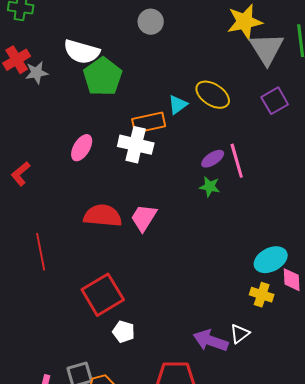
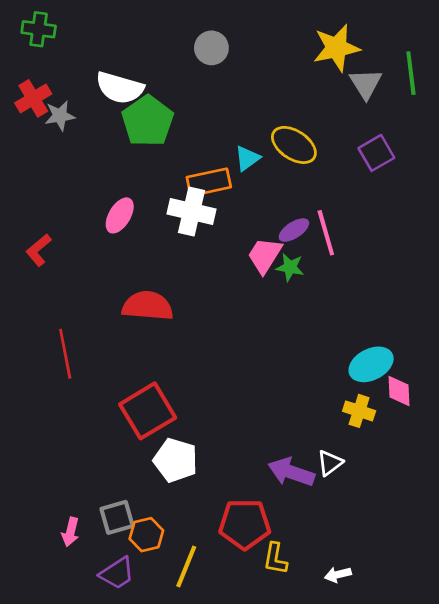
gray triangle: (267, 49) -> (366, 84), size x0.7
pink trapezoid: (144, 218) -> (265, 255), moved
white pentagon: (124, 332) -> (176, 460), size x1.5

